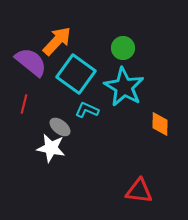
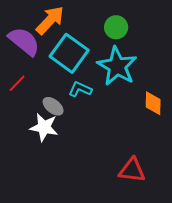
red line: (24, 104) -> (17, 83), turned 30

